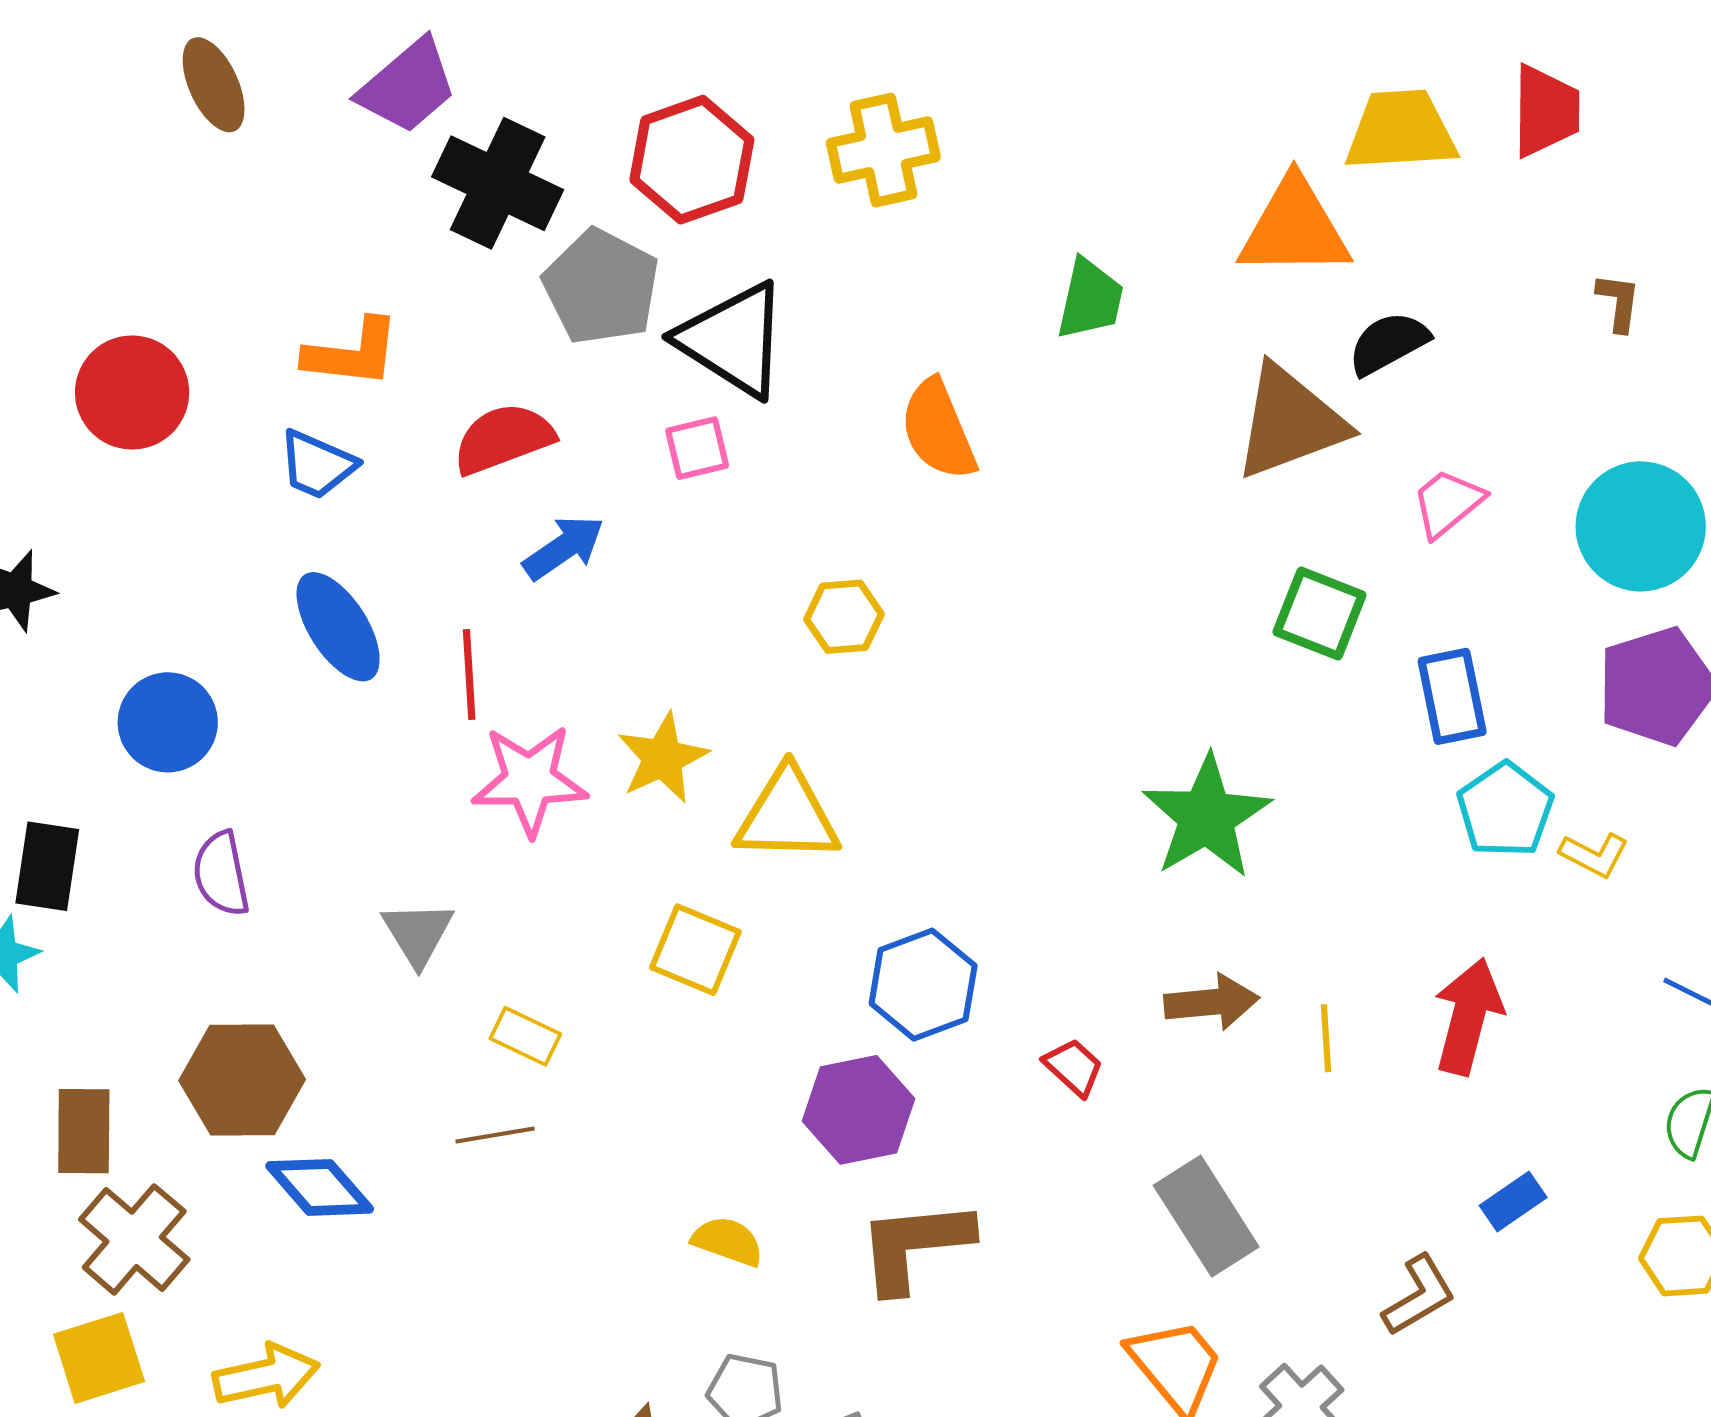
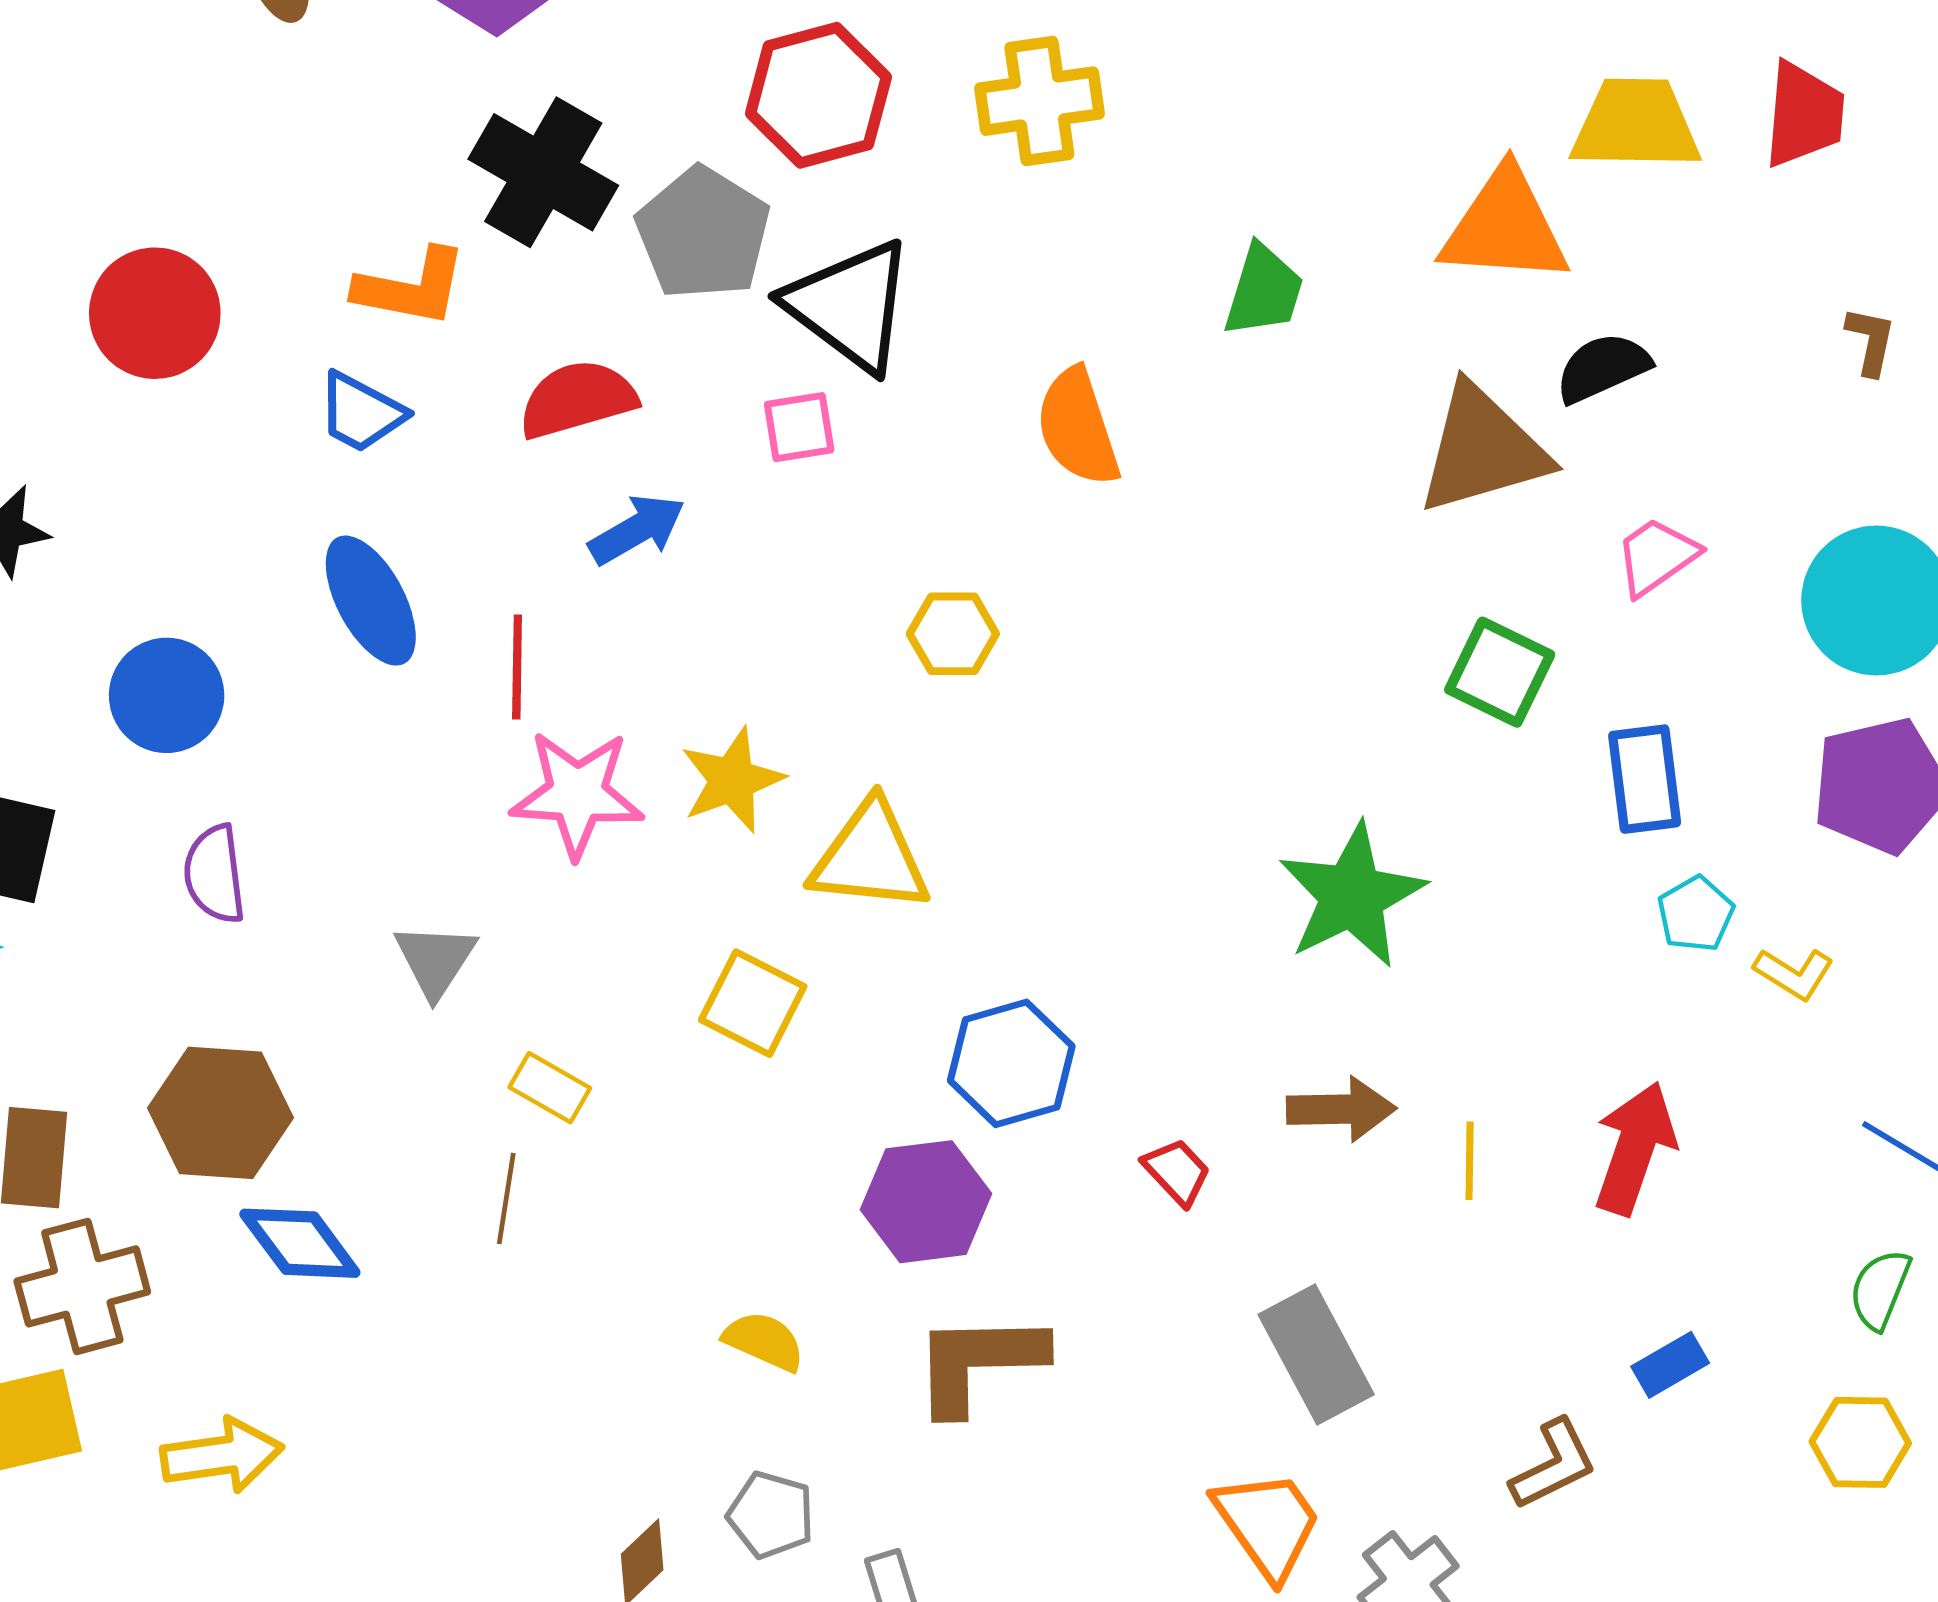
black cross: (498, 183) -> (543, 172), moved
cyan pentagon: (1505, 810) -> (1696, 914), size x0.7
brown line: (495, 1135) -> (506, 1198), turned -76
brown cross: (134, 1239) -> (82, 1286), turned 30

